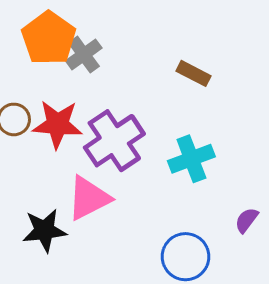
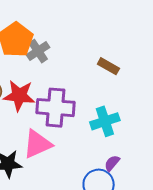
purple cross: (114, 141) -> (55, 108), turned 36
purple semicircle: (247, 220) -> (112, 163), moved

